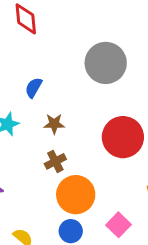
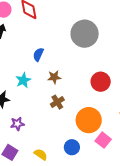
red circle: (123, 137) -> (101, 82), size x0.7
orange circle: (76, 195) -> (89, 120), moved

